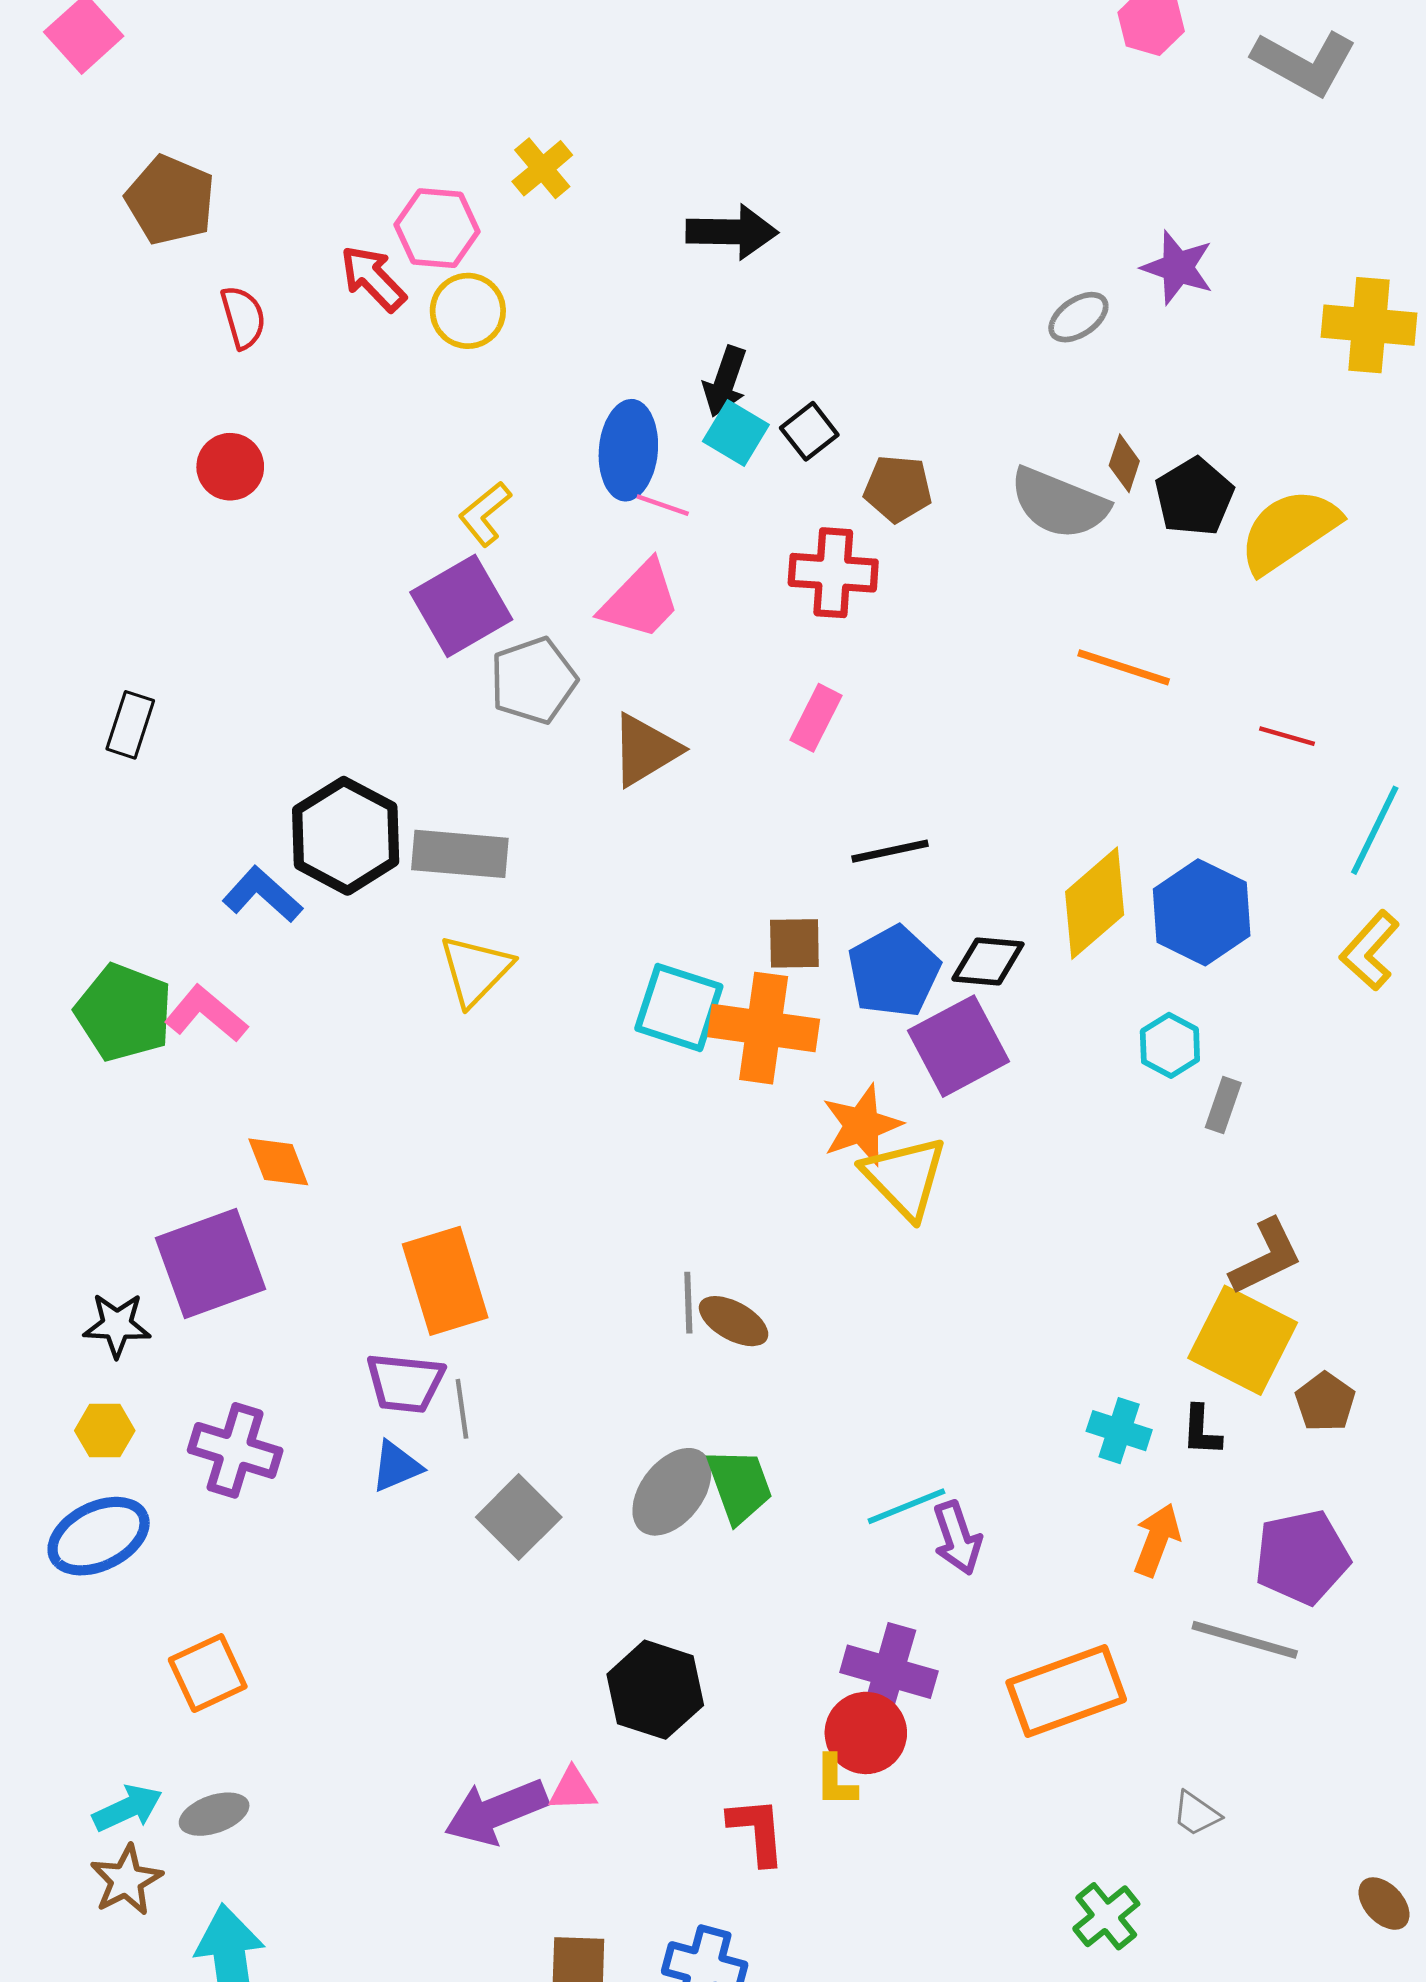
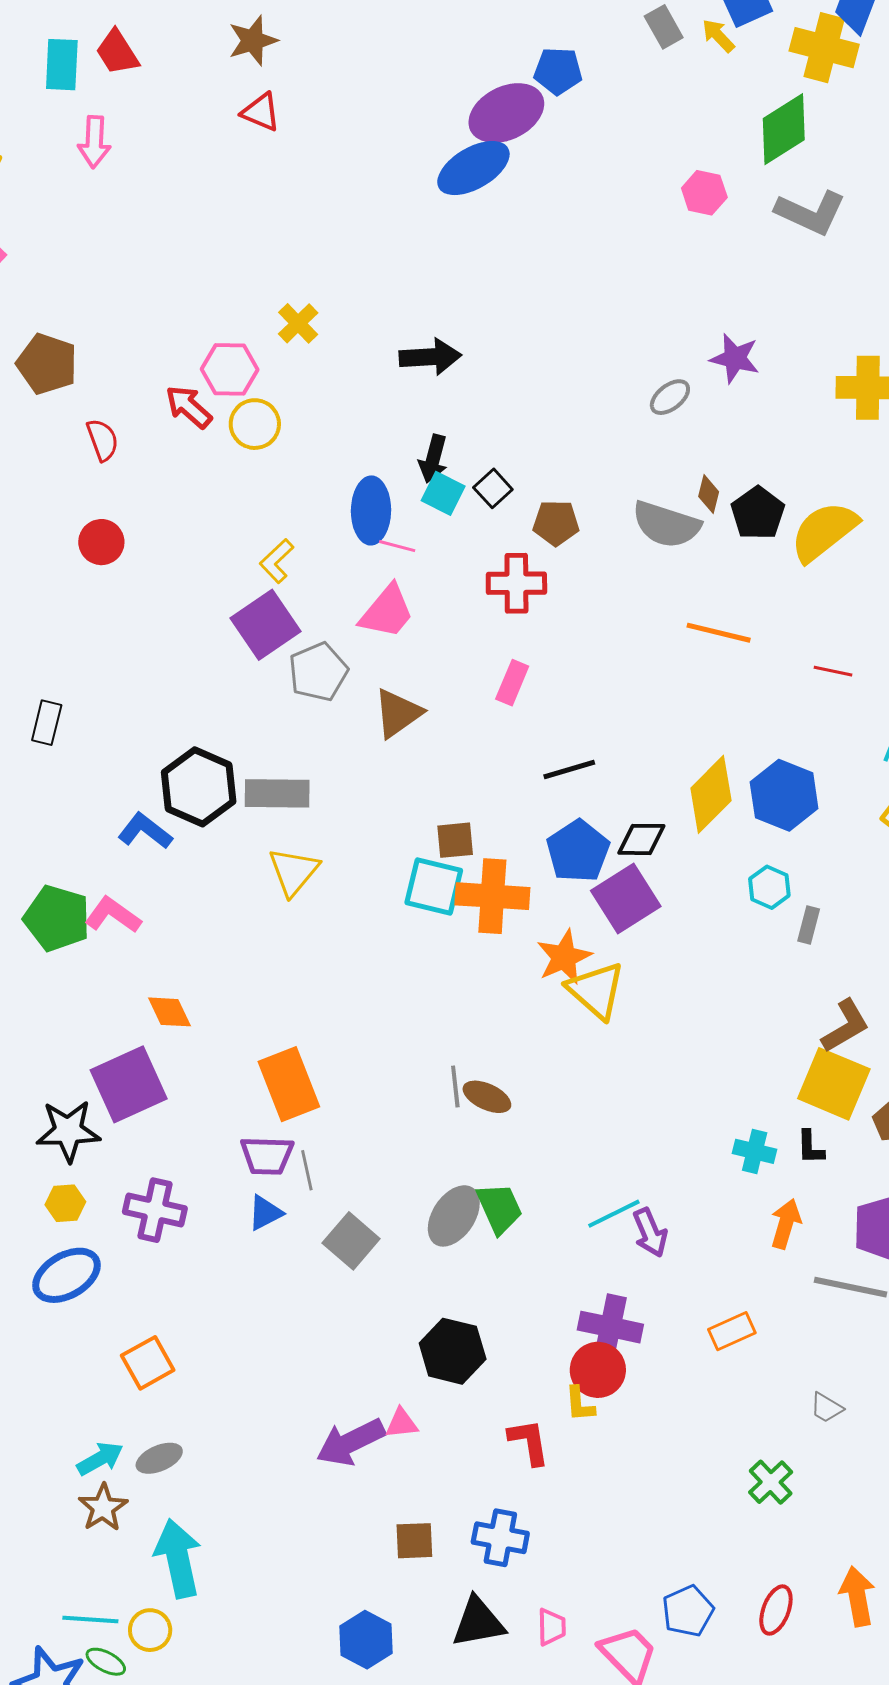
brown square: (794, 943) -> (455, 840), moved
black star: (117, 1325) -> (68, 1131), size x1.4
orange rectangle: (1066, 1691) -> (732, 1331), size x0.6

